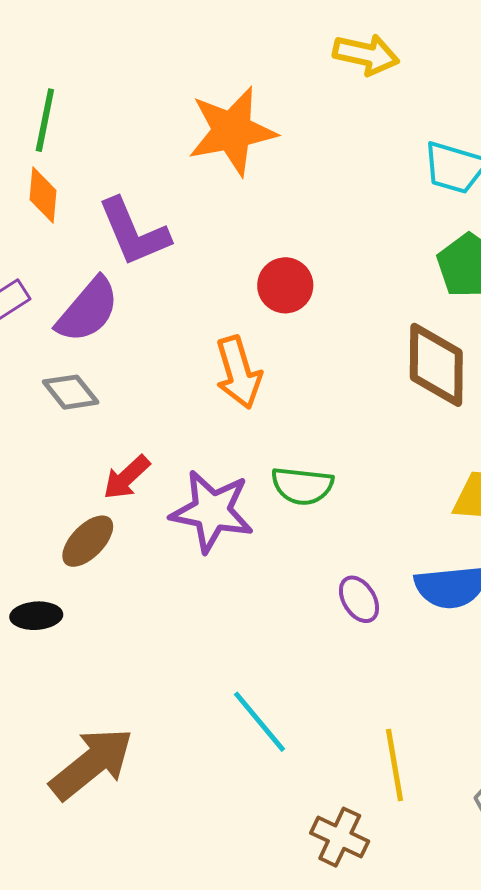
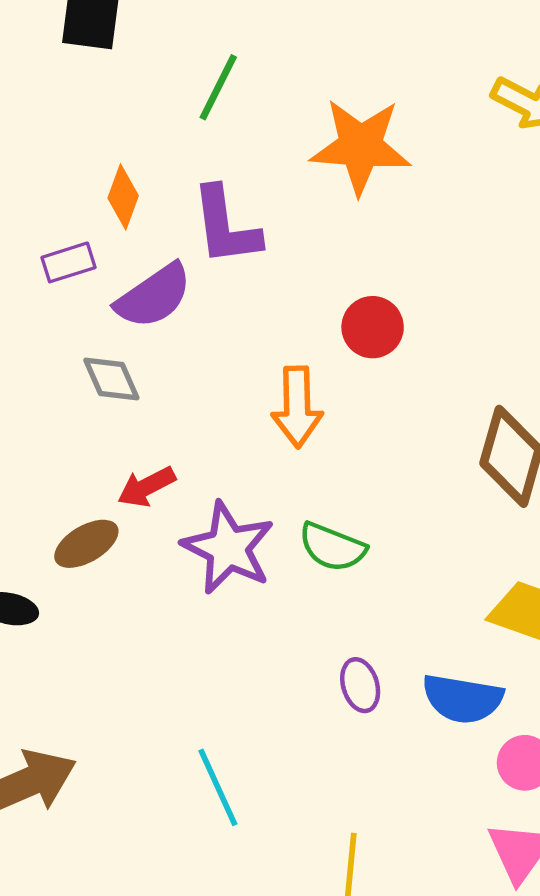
green line: (45, 120) -> (218, 87), moved
orange diamond: (43, 195) -> (123, 197), moved

